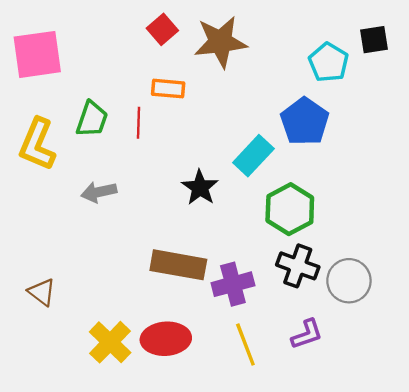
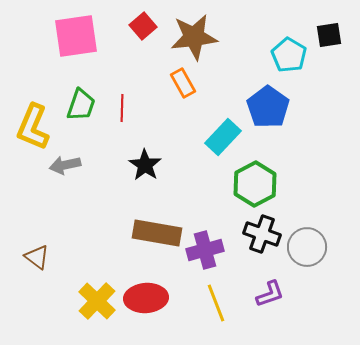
pink square: (37, 54) -> (76, 36), moved
orange rectangle: (168, 89) -> (183, 83), moved, turned 56
black star: (200, 187) -> (145, 165), moved
gray arrow: (99, 192) -> (65, 165), moved

